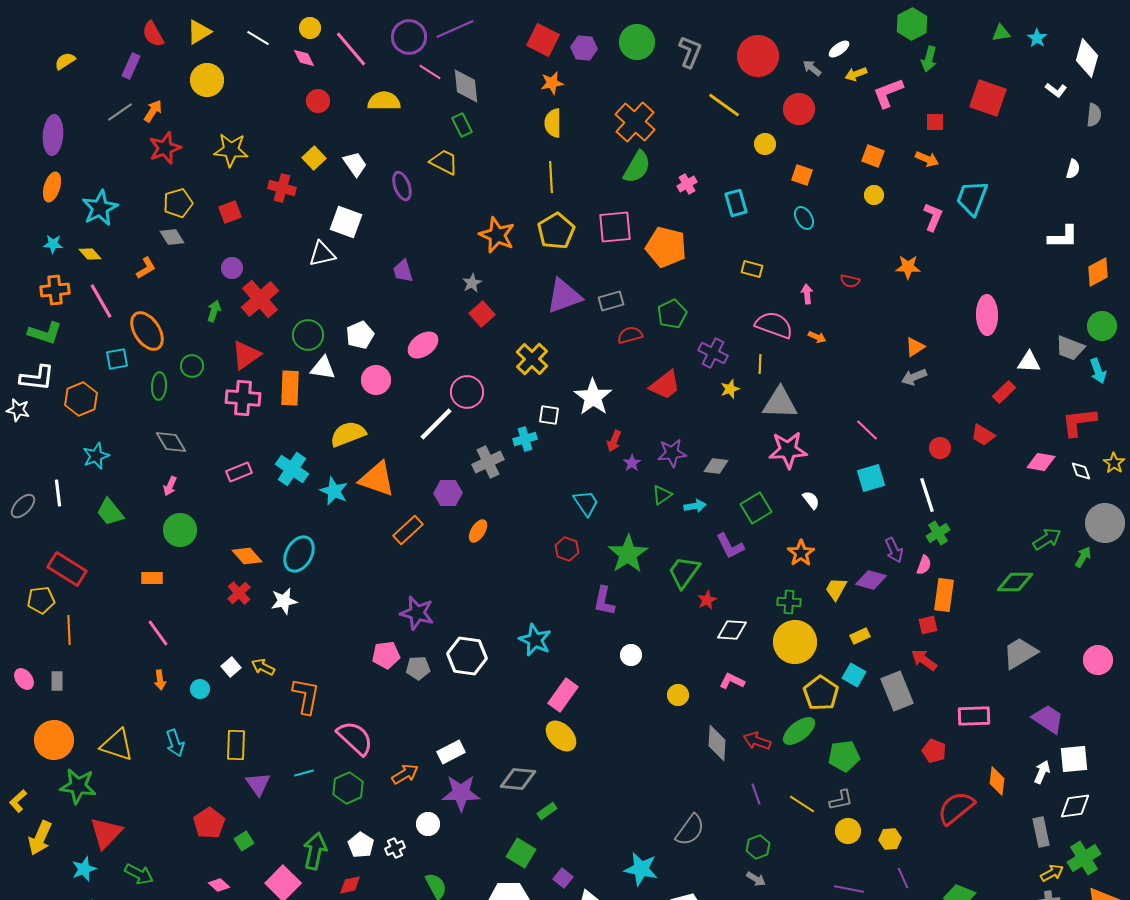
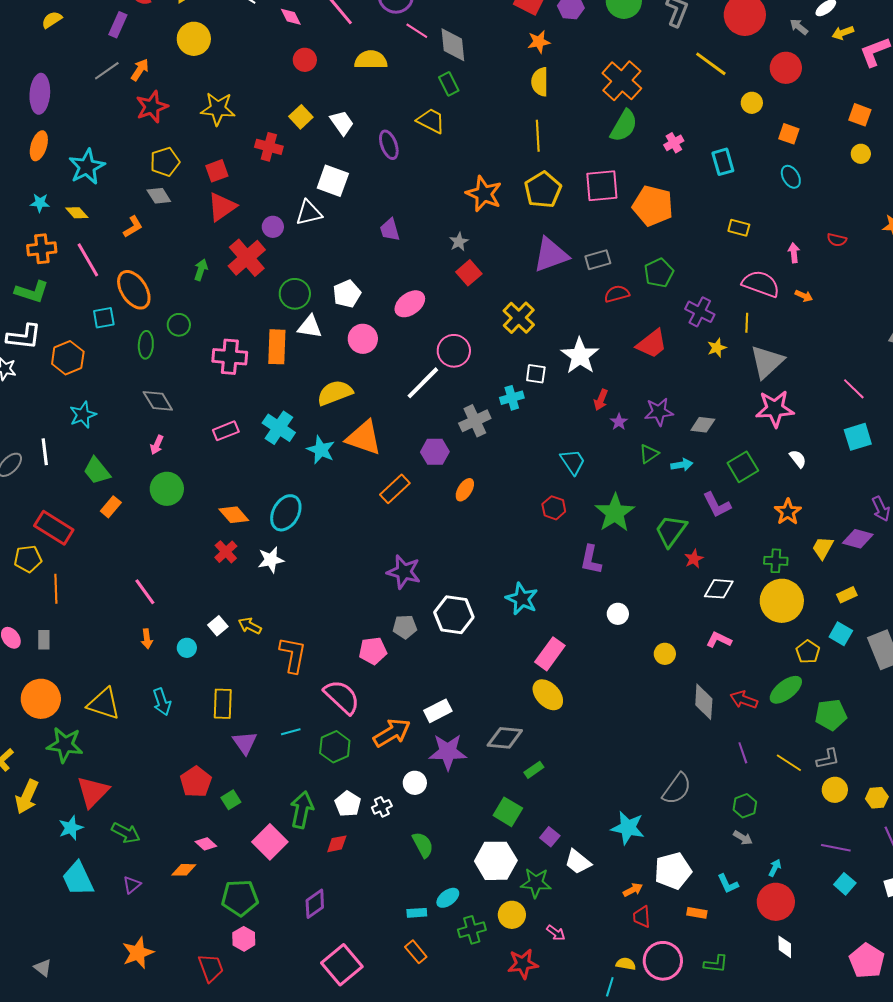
purple circle: (232, 268) -> (273, 227), moved
red triangle: (246, 355) -> (222, 207), moved
gray triangle: (780, 403) -> (767, 362), turned -45
orange rectangle: (152, 578) -> (111, 507), moved, turned -50
pink pentagon: (386, 655) -> (373, 651), moved
yellow pentagon: (821, 693) -> (808, 652), size x0.7
orange arrow: (405, 774) -> (392, 733), size x1.4

